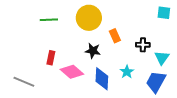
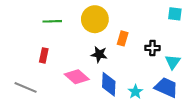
orange rectangle: (115, 36) -> (123, 38), turned 40
red rectangle: (51, 58) -> (44, 55), moved
cyan star: (127, 72) -> (135, 92), moved
blue trapezoid: (156, 82) -> (166, 87), turned 85

